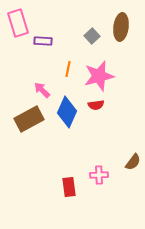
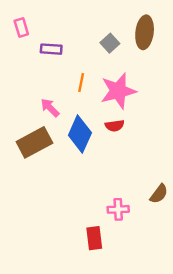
pink rectangle: (18, 23) -> (21, 28), size x0.6
red rectangle: (69, 187) -> (94, 238), moved

